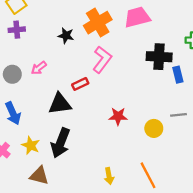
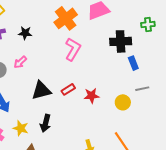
black star: (66, 36) -> (25, 33), moved
blue rectangle: (178, 75) -> (133, 63), moved
red rectangle: (80, 84) -> (68, 89), moved
black arrow: (60, 143) -> (45, 123), size x0.7

